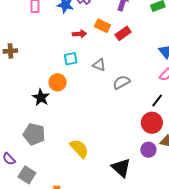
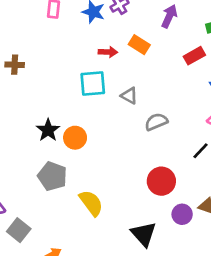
red rectangle: (123, 33) -> (194, 56), moved
cyan square: (71, 59) -> (93, 83), size x1.5
orange circle: (58, 82) -> (75, 138), moved
red circle: (152, 123) -> (161, 181), moved
gray pentagon: (34, 134) -> (52, 176), moved

